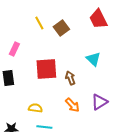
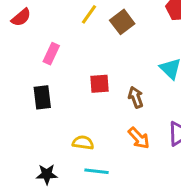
yellow line: (39, 23) -> (89, 14), turned 64
red square: (46, 69) -> (100, 84), size x0.6

